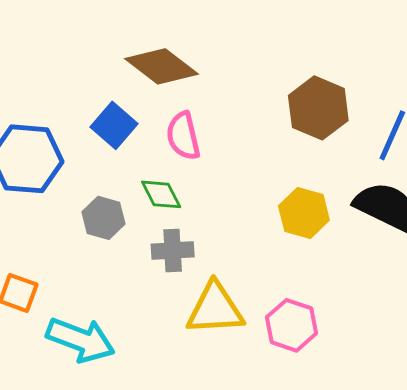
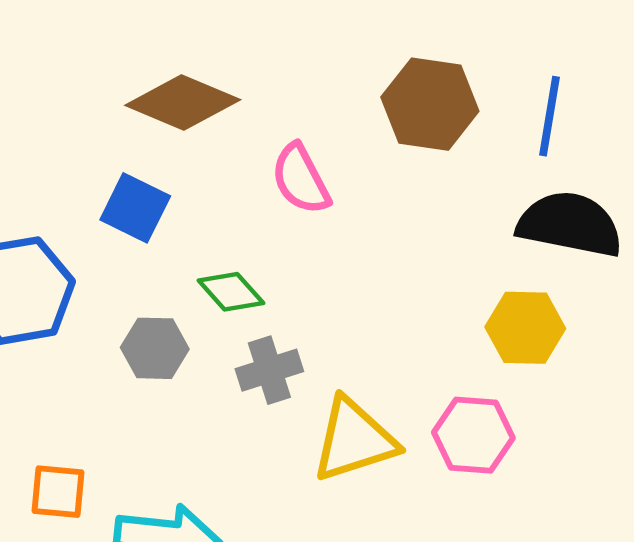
pink semicircle: (183, 136) -> (301, 179), moved
yellow hexagon: (304, 213) -> (525, 328), moved

